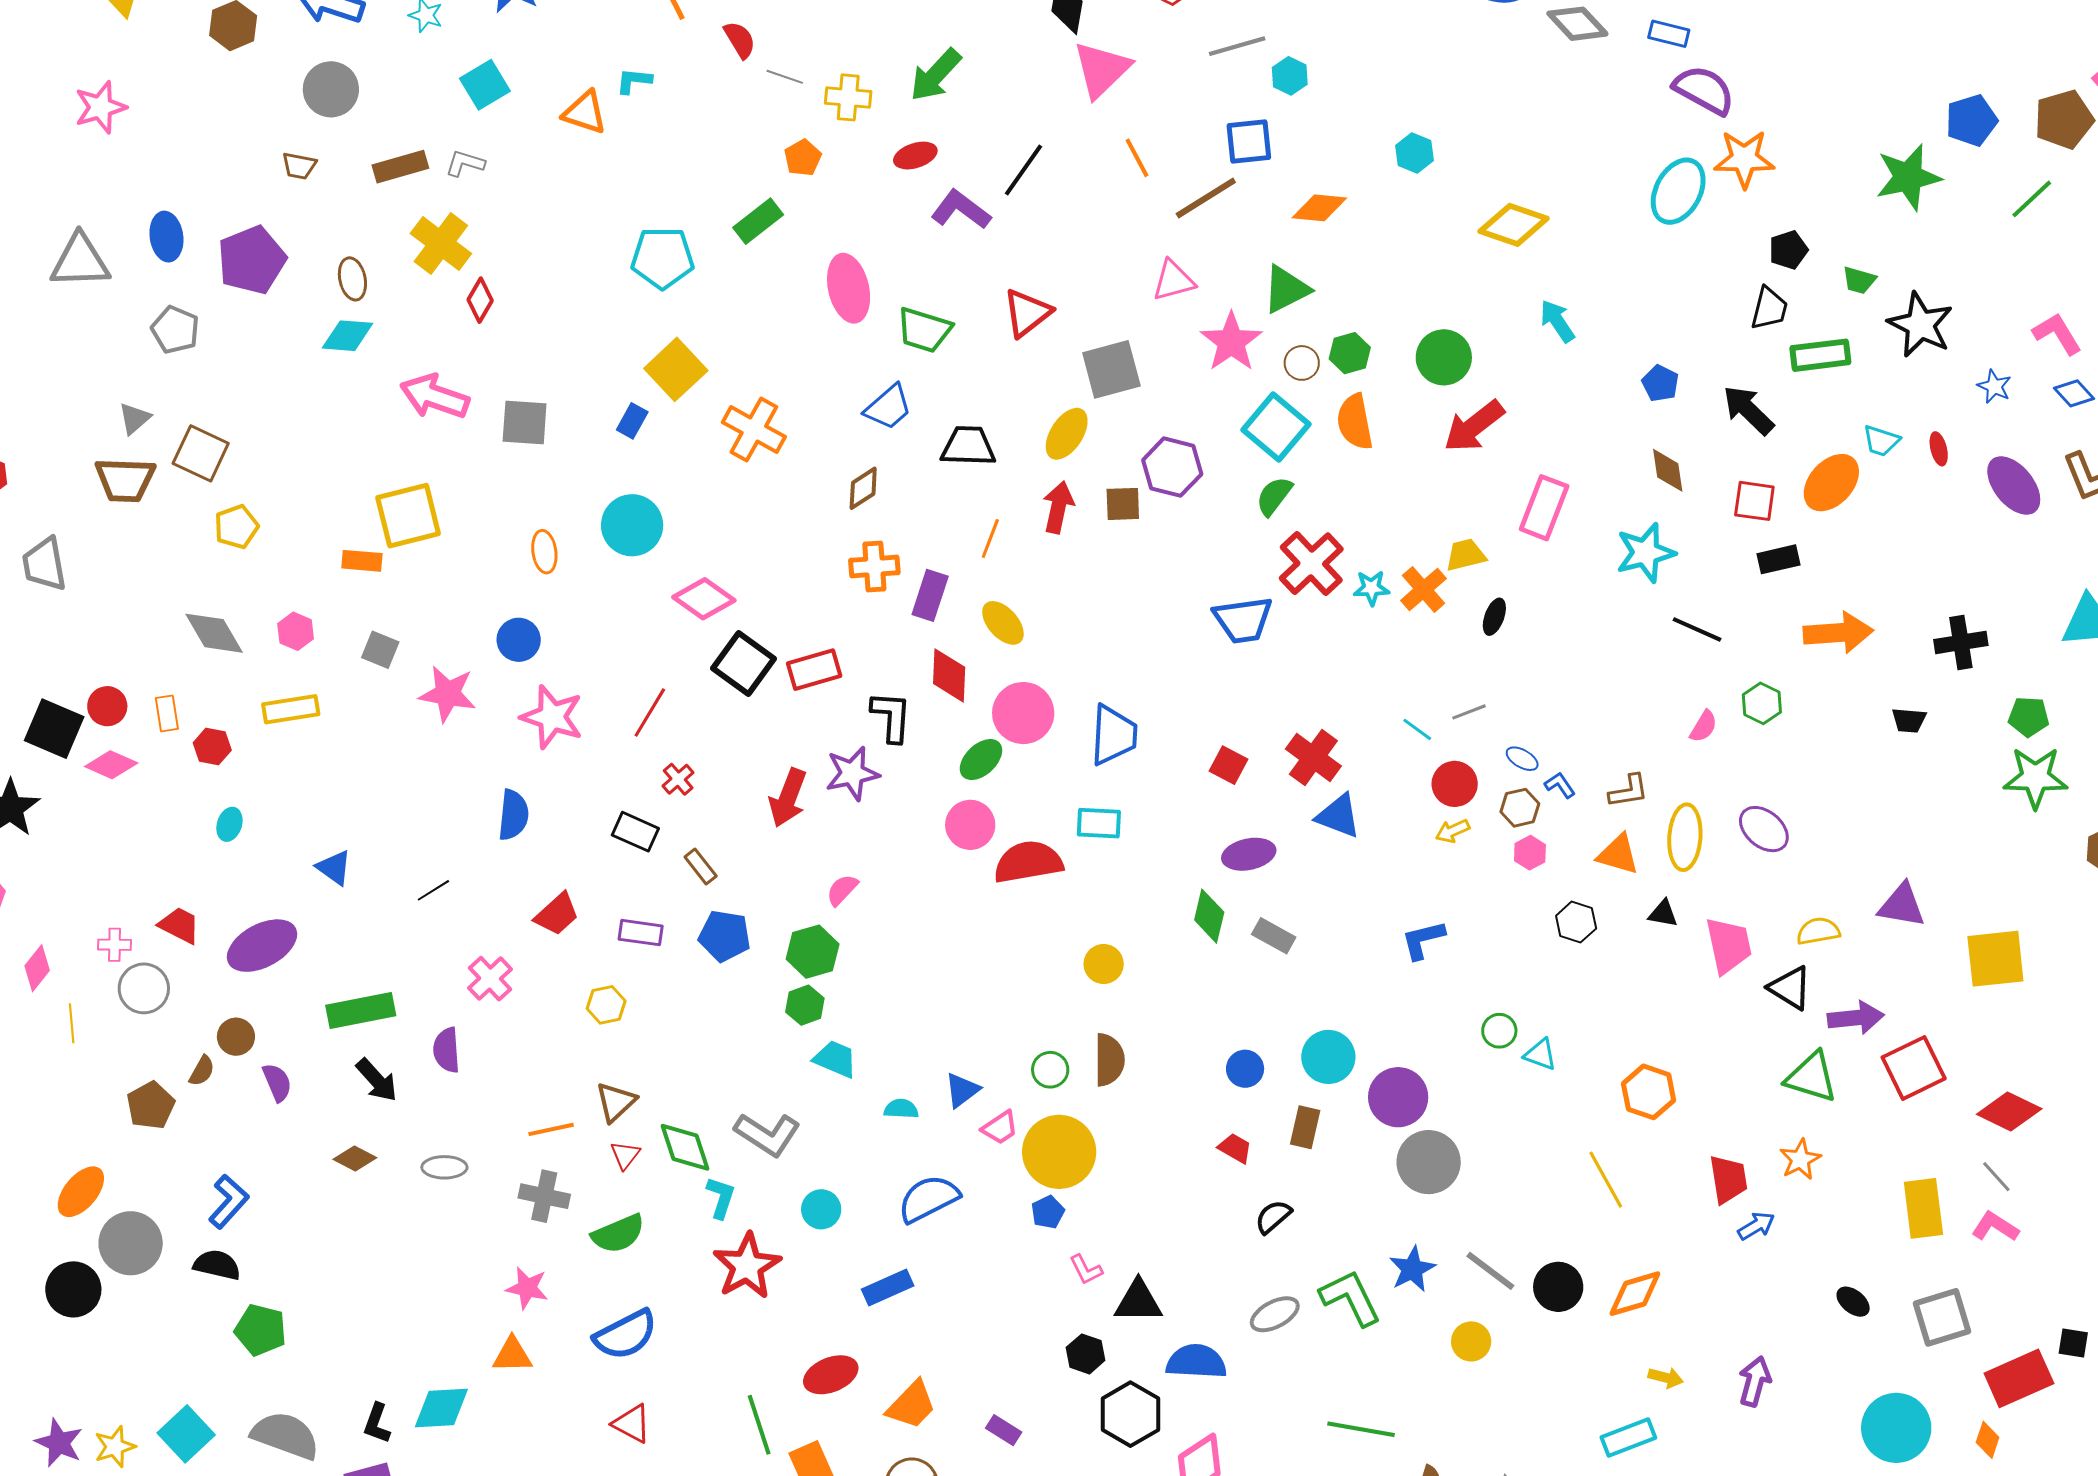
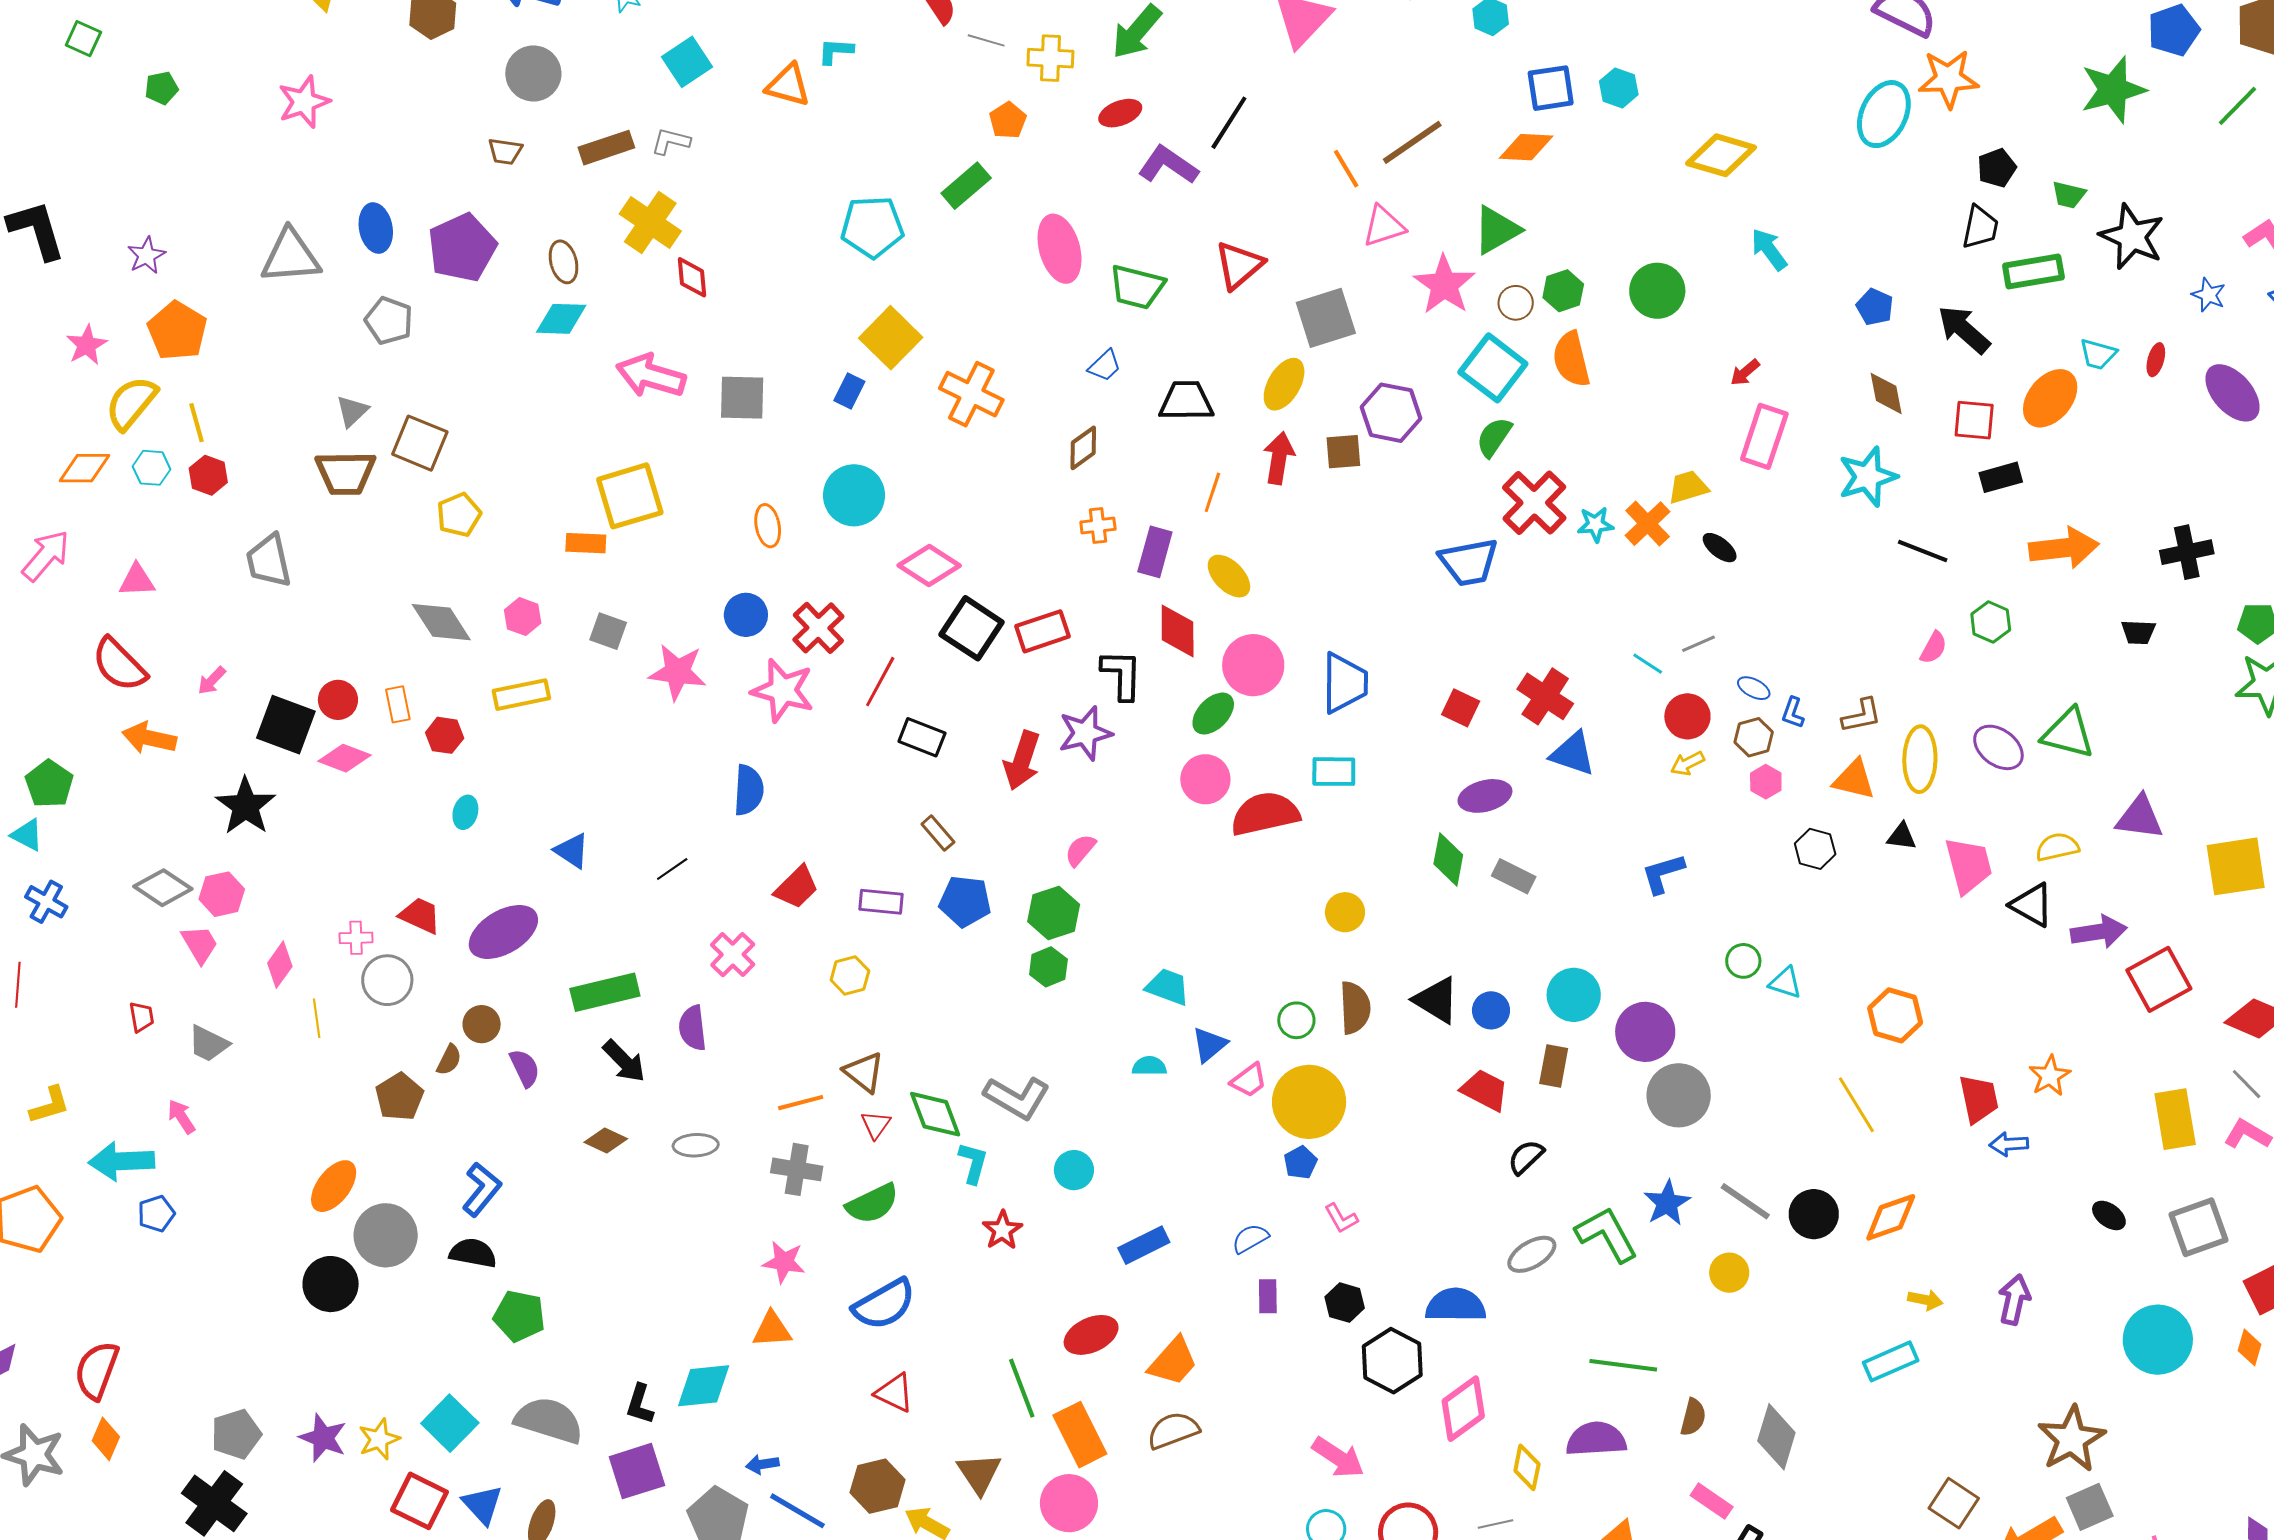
blue square: (1249, 142) -> (1551, 88), moved
orange line: (1137, 158) -> (1346, 169), moved
red diamond: (480, 300) -> (692, 277), turned -33
blue trapezoid: (888, 407) -> (1105, 366), size x0.7
red arrow: (1474, 426) -> (1745, 372), moved, size x0.5
red ellipse: (1939, 449) -> (2156, 360), turned 32
orange cross: (874, 567) -> (1098, 526), size x0.7
black ellipse: (1494, 617) -> (1720, 548), turned -69
red cross: (678, 779) -> (818, 628), moved, size x1.6
blue L-shape: (1560, 785) -> (1793, 713), turned -124
black rectangle: (635, 832) -> (922, 737), moved
cyan trapezoid: (835, 1059) -> (1168, 987), moved
green triangle: (1811, 1077) -> (2068, 733), moved
brown triangle: (616, 1102) -> (864, 1072), turned -36
red trapezoid: (1235, 1148) -> (1485, 1090), size x1.4
blue semicircle: (928, 1199) -> (1250, 1239), moved, size x0.6
blue arrow: (1756, 1226) -> (2009, 1144), turned -150
red star: (747, 1266) -> (1002, 1230), size x0.6
black triangle: (1138, 1301) -> (1436, 1000), moved, turned 34
purple rectangle: (1004, 1430) -> (1268, 1296), moved, turned 60

